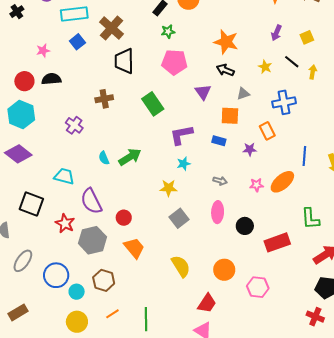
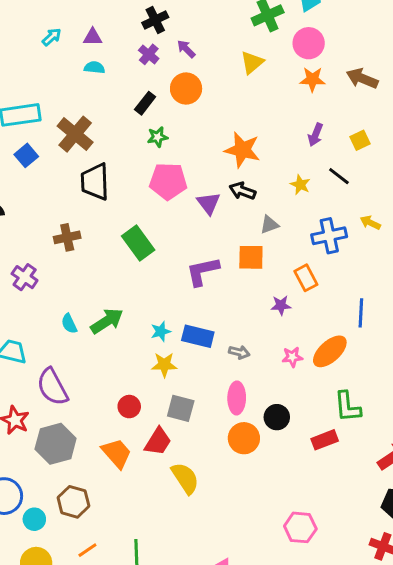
yellow arrow: (313, 72) -> (370, 223), moved, turned -72
purple triangle: (203, 92) -> (209, 203), moved
purple L-shape: (181, 135) -> (203, 271), moved
blue rectangle: (219, 141) -> (198, 336), moved, size x1.5
cyan star: (184, 164) -> (161, 331), moved
red circle: (124, 218) -> (129, 407), moved
gray square: (179, 218) -> (181, 408), turned -36
green L-shape: (310, 219) -> (347, 407), moved
red rectangle: (277, 242) -> (325, 440), size x0.7
orange circle: (224, 270) -> (244, 438), moved
pink hexagon: (258, 287) -> (300, 527), moved
red trapezoid: (207, 303) -> (158, 442), moved

